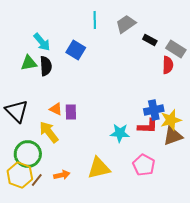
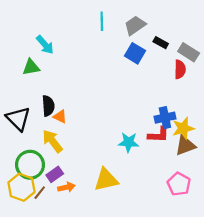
blue square: (76, 50) -> (135, 53), moved
black semicircle: (46, 66) -> (48, 106), moved
purple rectangle: (71, 112) -> (55, 174), moved, turned 56
pink pentagon: (144, 165) -> (179, 184), moved

